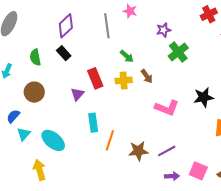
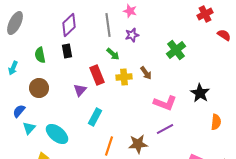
purple star: (164, 30) -> (132, 35), moved
black rectangle: (64, 53) -> (67, 51), turned 32
green arrow: (127, 56) -> (113, 54), moved
black star: (204, 97) -> (200, 93), turned -30
cyan rectangle: (93, 123) -> (95, 117), turned 36
orange line: (110, 140) -> (109, 146), moved
purple line: (167, 151) -> (165, 129), moved

